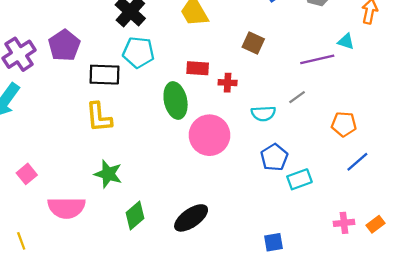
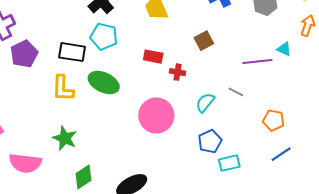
brown square: (253, 43) -> (204, 41), turned 30
purple pentagon: (64, 45) -> (24, 54), moved
gray line: (297, 97) -> (236, 92), turned 56
green ellipse: (176, 100) -> (104, 82), moved, turned -60
cyan semicircle: (263, 114) -> (205, 103), turned 125

